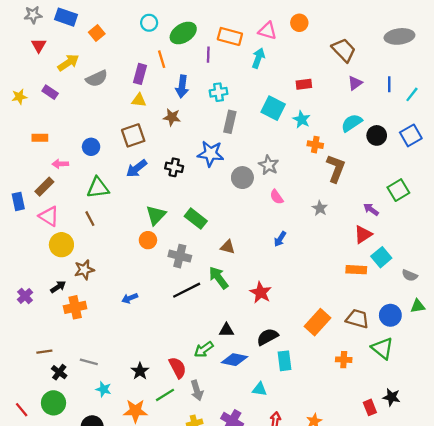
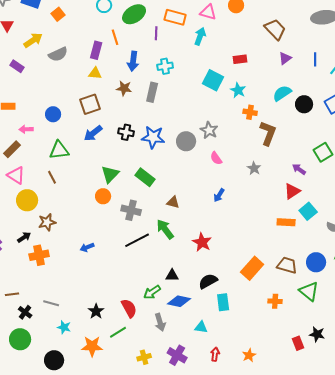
gray rectangle: (230, 122) -> (152, 92), moved
blue star: (211, 154) -> (153, 137), moved
gray arrow: (197, 390) -> (160, 322), moved

